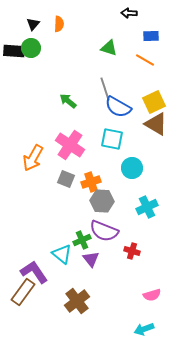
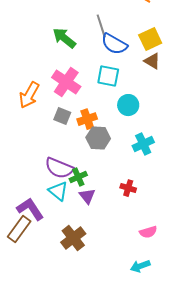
green arrow: (68, 101) -> (64, 38), size x1.4
brown triangle: (156, 124) -> (152, 61), size x0.7
purple semicircle: (104, 231) -> (59, 168), moved

